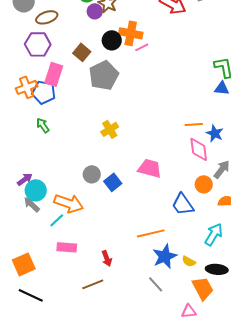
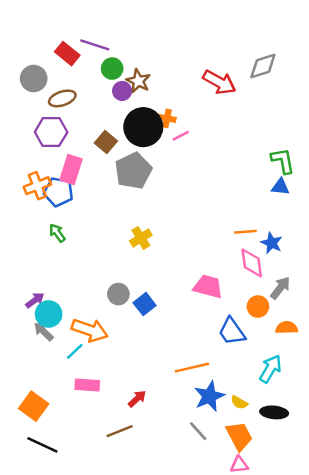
orange cross: (131, 33) -> (167, 118), size x0.6
black circle: (112, 40) -> (143, 127), size x1.6
pink trapezoid: (150, 168) -> (208, 287), moved
red arrow: (107, 258) -> (137, 399), turned -112
orange square: (24, 264) -> (34, 406), turned -30
orange trapezoid: (203, 288) -> (239, 436), moved

